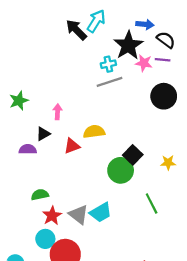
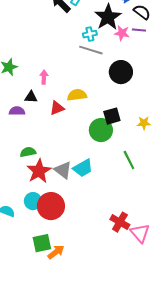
gray line: (109, 82) -> (91, 50), turned 35
black circle: (164, 96) -> (121, 72), moved
black triangle: (43, 134) -> (31, 97), turned 32
black square: (133, 155) -> (112, 116), turned 30
red star: (52, 216) -> (39, 171), size x1.4
cyan circle: (45, 239) -> (33, 201), moved

